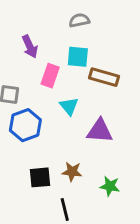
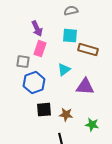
pink rectangle: (50, 76) -> (40, 49), moved
cyan triangle: (69, 106) -> (64, 70), turned 32
black square: (40, 177) -> (44, 110), moved

